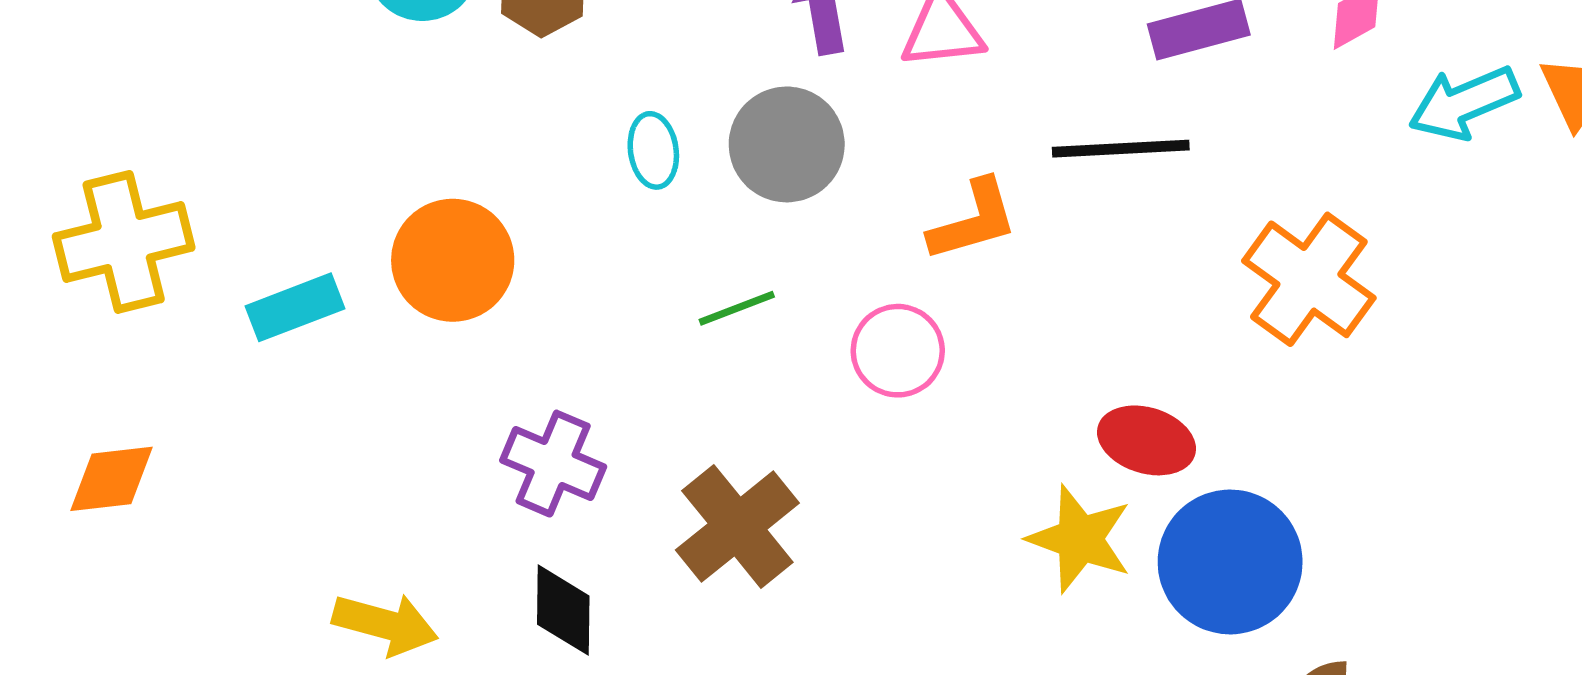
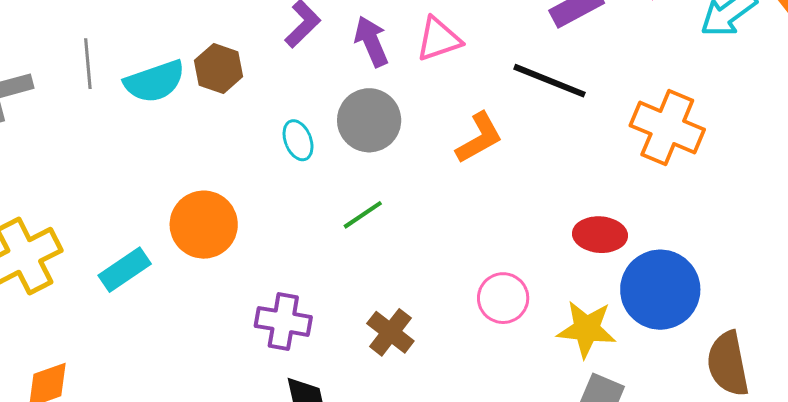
black line: (1121, 149) -> (550, 81), turned 38
pink circle: (898, 351) -> (503, 298), moved
brown cross: (737, 527) -> (390, 332), size x0.7
yellow star: (1080, 539) -> (587, 329), moved

